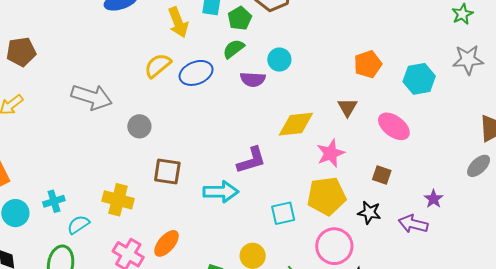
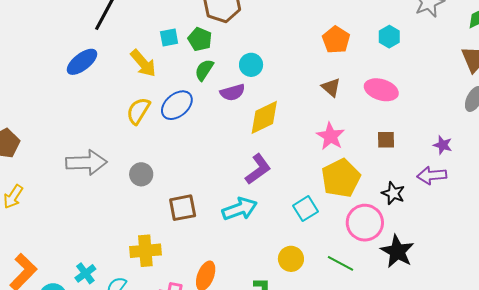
cyan hexagon: (419, 79) -> (389, 37), size x0.7
yellow diamond: (296, 124) -> (264, 117), moved
black star: (369, 212) -> (393, 193), moved, turned 30

